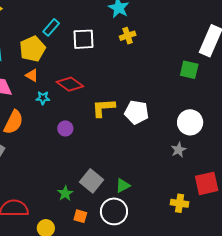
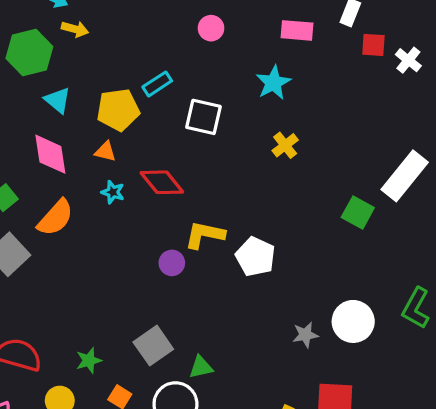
yellow cross: (128, 36) -> (285, 145), moved, turned -35
orange triangle: (32, 75) -> (105, 152), turned -32
white circle: (190, 122) -> (353, 321), moved
purple circle: (65, 128) -> (172, 263), moved
green star: (65, 193) -> (89, 360), moved

